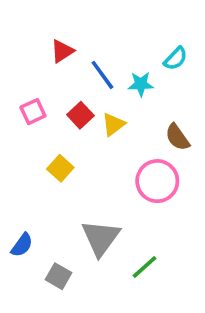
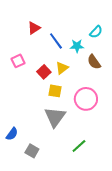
red square: (80, 115) -> (44, 72), moved
brown semicircle: (177, 137) -> (94, 62), moved
yellow square: (60, 168) -> (55, 91), moved, turned -32
gray triangle: (101, 238) -> (55, 117), moved

